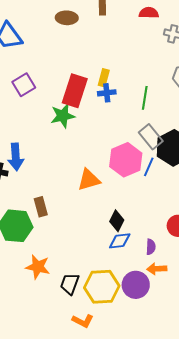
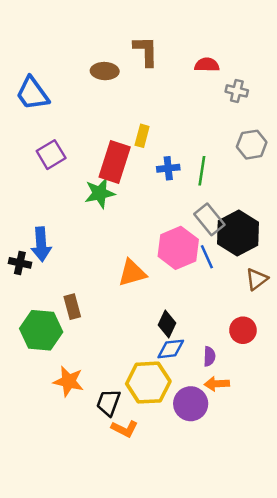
yellow rectangle: (104, 78) -> (142, 136), moved
blue cross: (107, 93) -> (168, 168), moved
blue line: (149, 167) -> (207, 257), turned -48
yellow hexagon: (102, 287) -> (148, 383), moved
orange L-shape: (83, 321) -> (125, 429), moved

